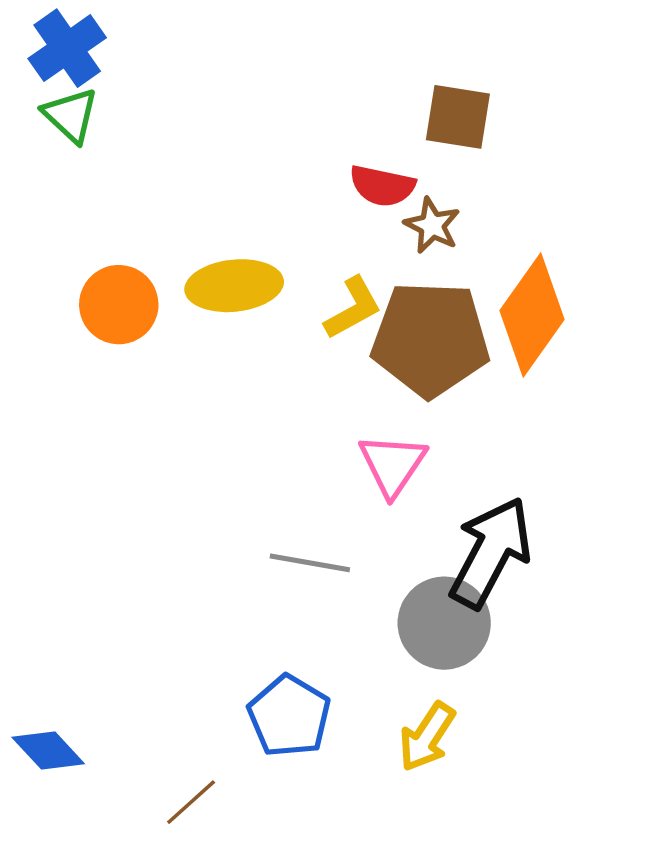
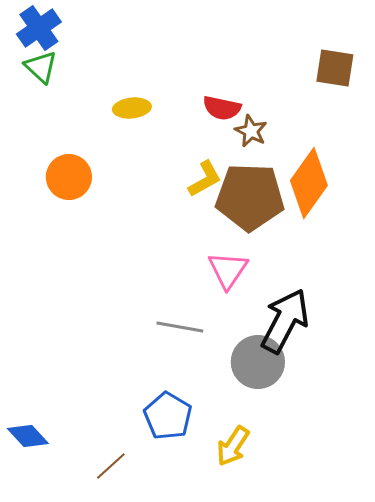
brown square: (458, 117) -> (335, 68), moved
yellow ellipse: (234, 286) -> (132, 108), moved, size x0.7
yellow arrow: (427, 737) -> (233, 446), moved

